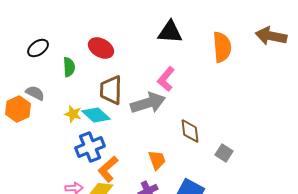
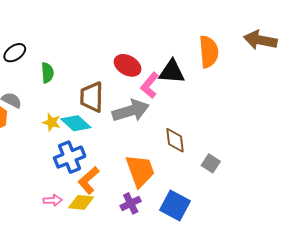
black triangle: (170, 32) -> (172, 72), moved
red ellipse: (101, 48) -> (128, 65), moved
orange trapezoid: (157, 160) -> (140, 171), size x1.6

